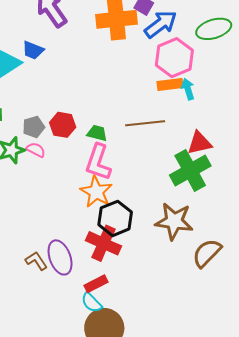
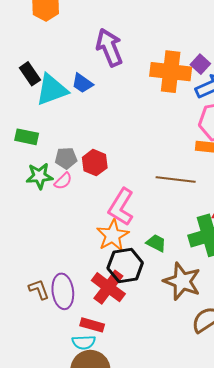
green trapezoid: (97, 133) -> (156, 243), moved
pink semicircle: (36, 150) -> (63, 181), turned 96
red rectangle: (96, 284) -> (92, 325), turned 30
cyan semicircle: (92, 303) -> (84, 342), turned -60

